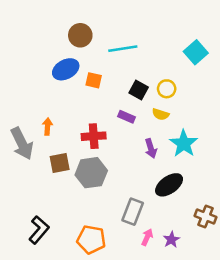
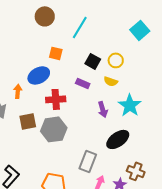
cyan line: (123, 49) -> (80, 27), turned -50
blue ellipse: (66, 69) -> (39, 75), moved
brown cross: (206, 216) -> (136, 171), moved

